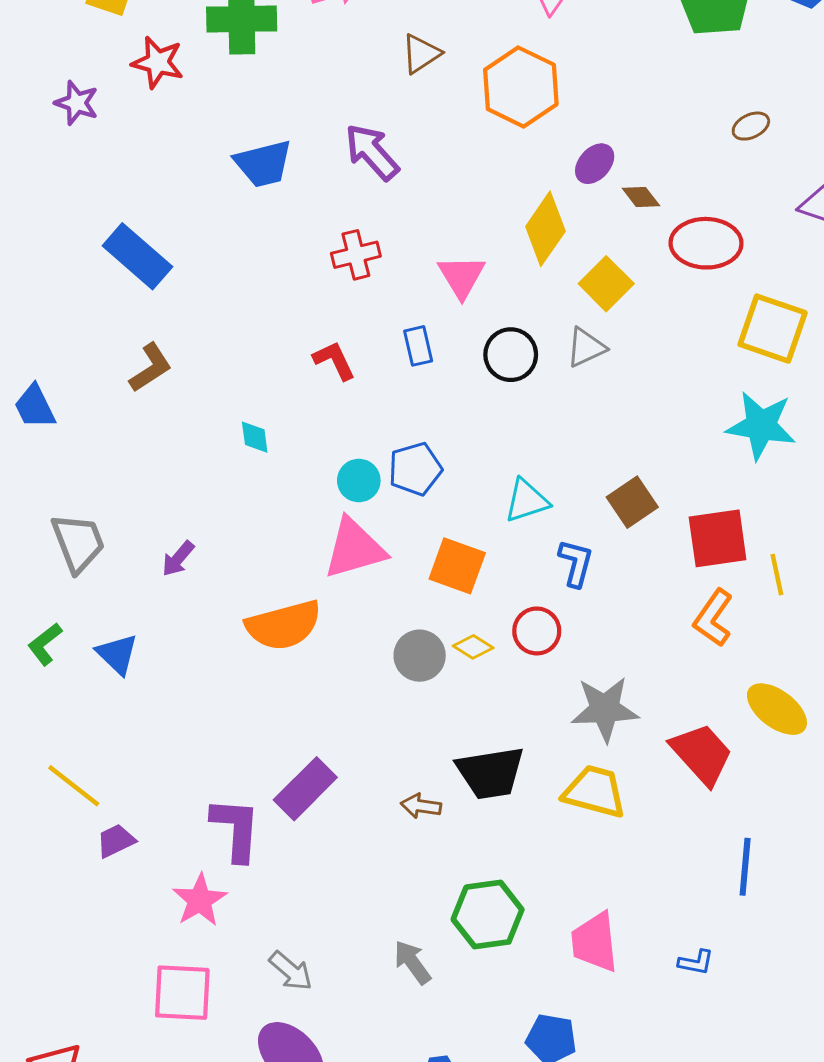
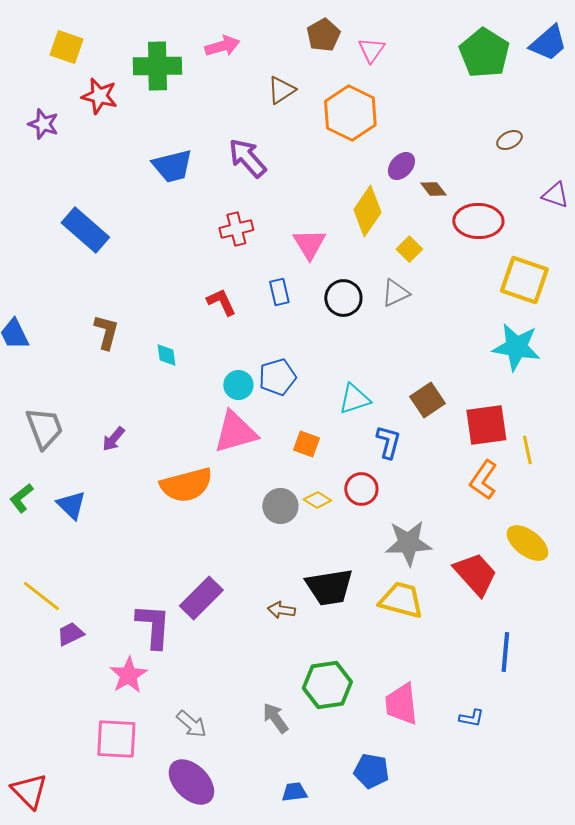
yellow square: (606, 284) -> (409, 249), size x0.7
brown L-shape: (150, 368) -> (106, 332), moved, turned -42
orange square: (457, 566) -> (306, 444), size x0.7

